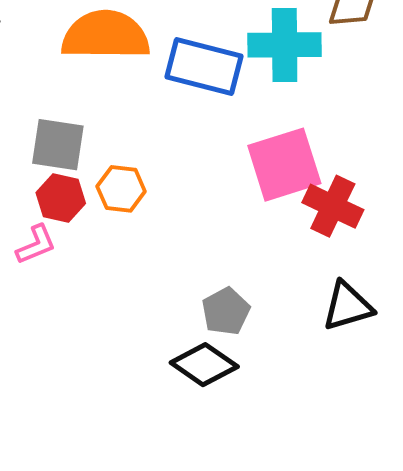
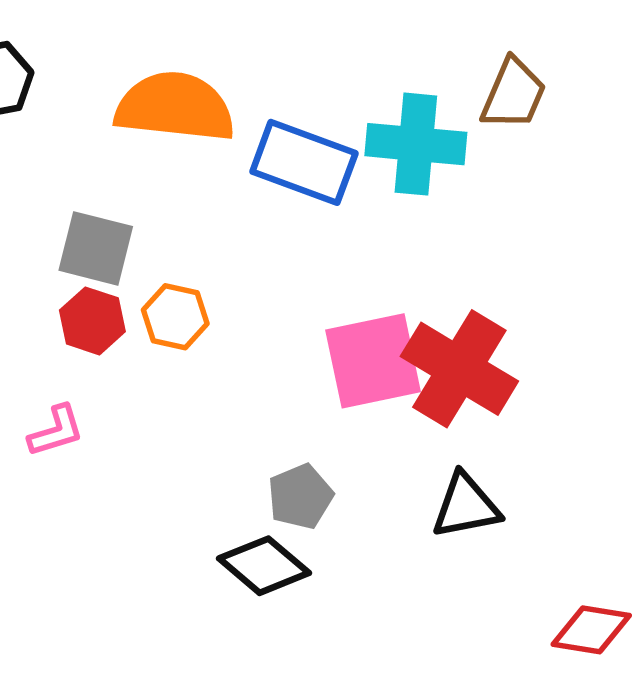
pink square: (284, 165) -> (373, 361), moved
red cross: (333, 206) -> (459, 369), size x1.4
pink L-shape: (36, 245) -> (56, 431), moved

